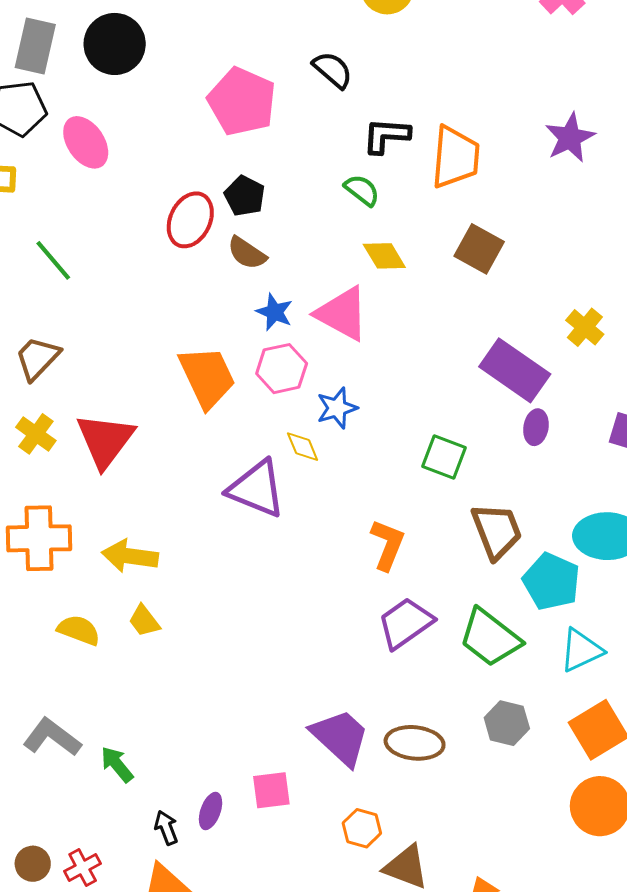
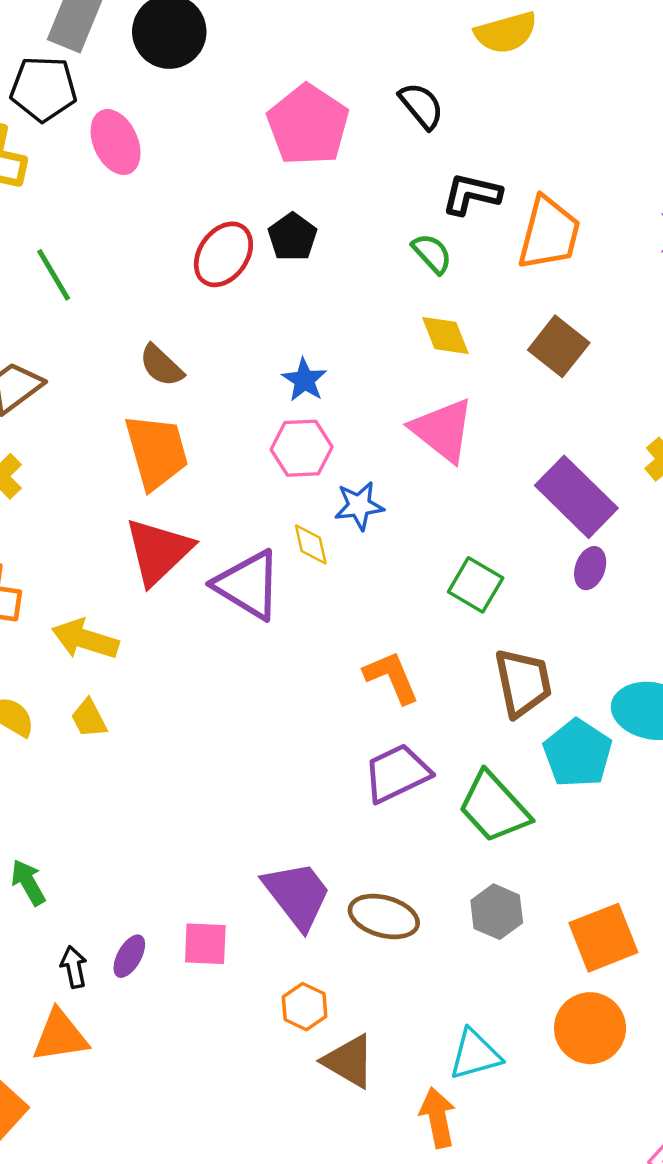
brown semicircle: (247, 253) -> (161, 366), moved
pink triangle: (342, 314) -> (443, 430), moved
orange trapezoid: (207, 377) -> (156, 452), moved
red triangle: (105, 440) -> (158, 551), moved
orange L-shape: (388, 545) -> (391, 677), turned -54
cyan triangle: (581, 650) -> (475, 1055), moved

